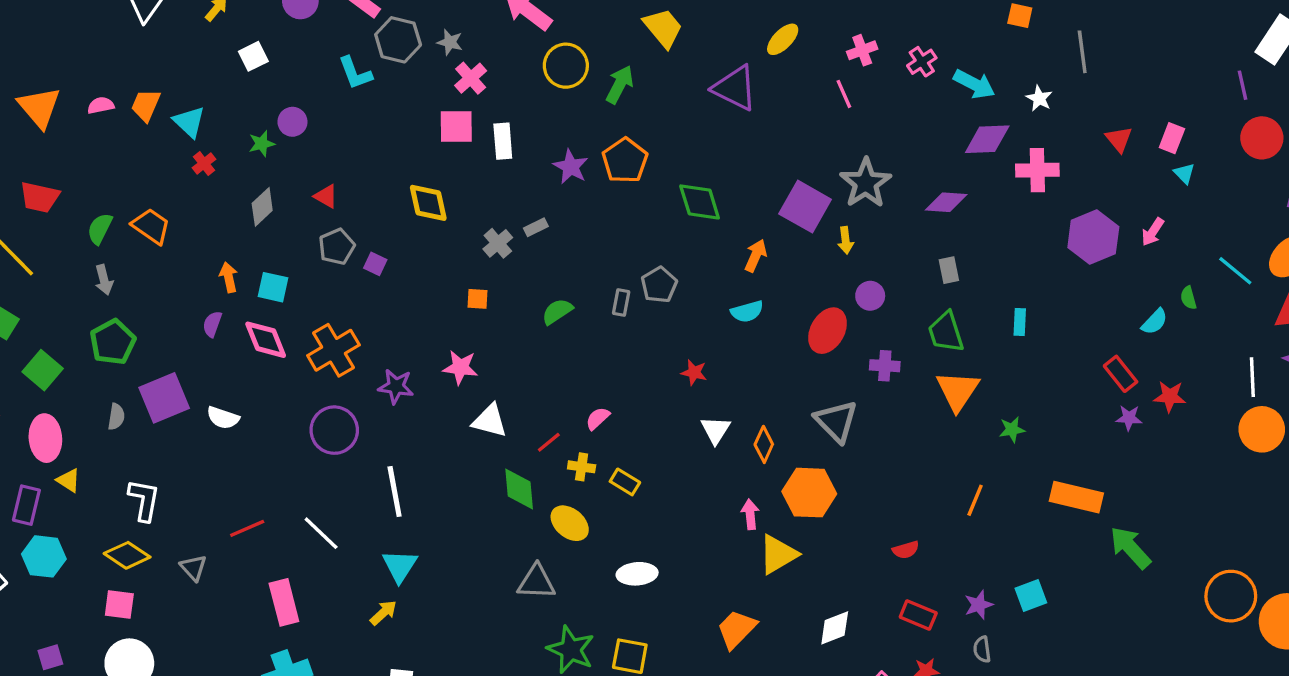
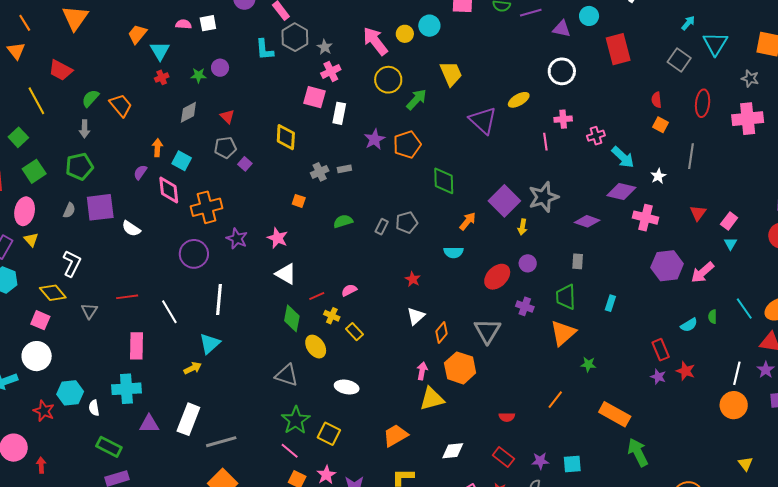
pink semicircle: (101, 105) -> (183, 24), moved
pink arrow: (1153, 232) -> (702, 272), size x1.4

